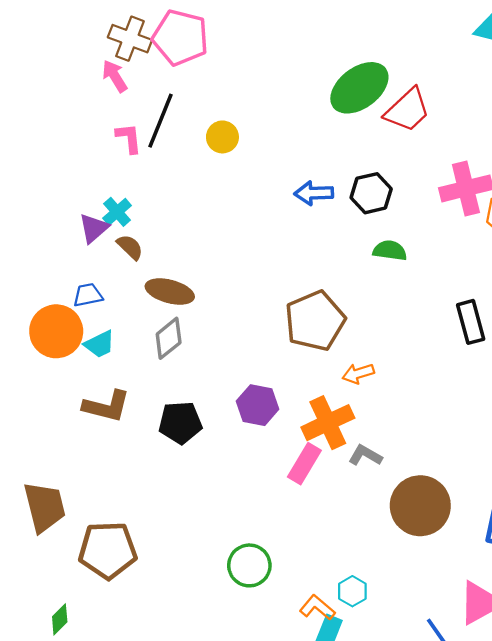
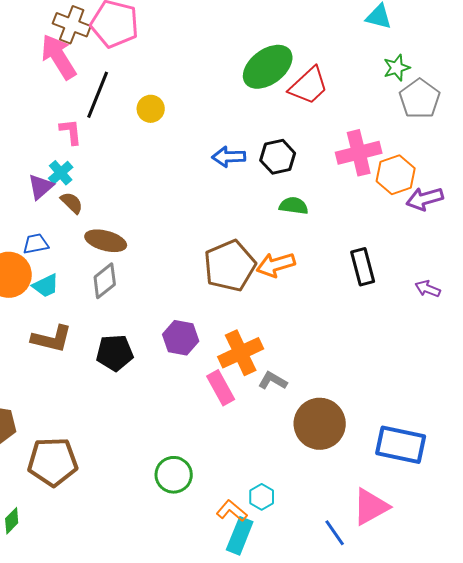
pink arrow: (115, 76) -> (59, 57), size x1.6
pink L-shape: (129, 138) -> (71, 132), moved
orange arrow: (358, 373) -> (276, 265), moved, size x1.4
pink rectangle: (304, 464) -> (221, 388), turned -60

